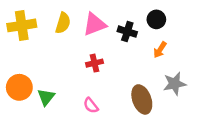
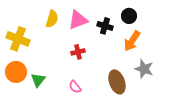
yellow cross: (22, 25) -> (18, 39), moved, turned 30
orange arrow: (160, 50) -> (132, 41), size x1.5
gray star: (175, 84) -> (144, 69), turned 30

